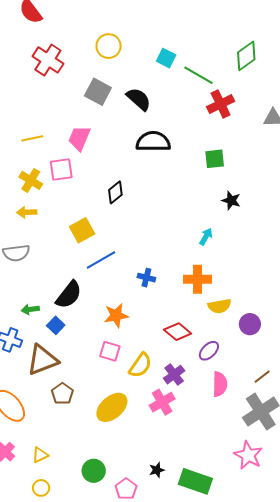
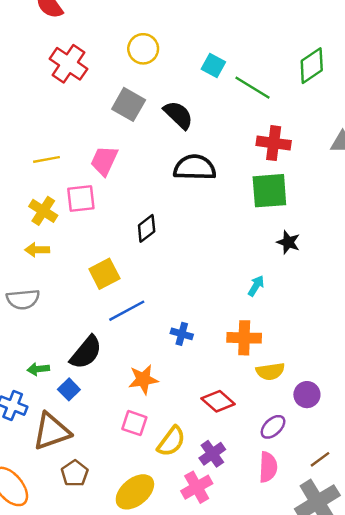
red cross: (221, 104) -> (274, 143), moved, turned 32
green square: (215, 159) -> (269, 191), size x1.5
purple ellipse: (209, 351) -> (273, 427), moved

